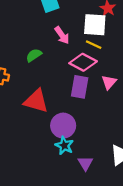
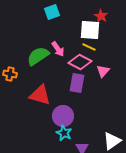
pink arrow: (62, 35) -> (58, 49), moved
green semicircle: (34, 55) -> (38, 56), size x1.6
pink triangle: (109, 82) -> (103, 71), moved

